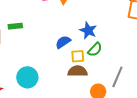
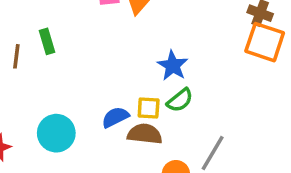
green rectangle: (15, 26) -> (47, 41), turned 72
blue semicircle: (63, 42) -> (115, 117), moved

